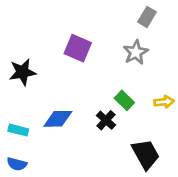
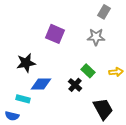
gray star: (136, 52) -> (96, 37), turned 30
black star: (23, 72) -> (26, 63), moved
cyan rectangle: (18, 130) -> (23, 99), moved

